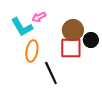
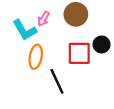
pink arrow: (39, 17) -> (44, 19), turned -32
brown circle: (73, 30) -> (76, 14), moved

